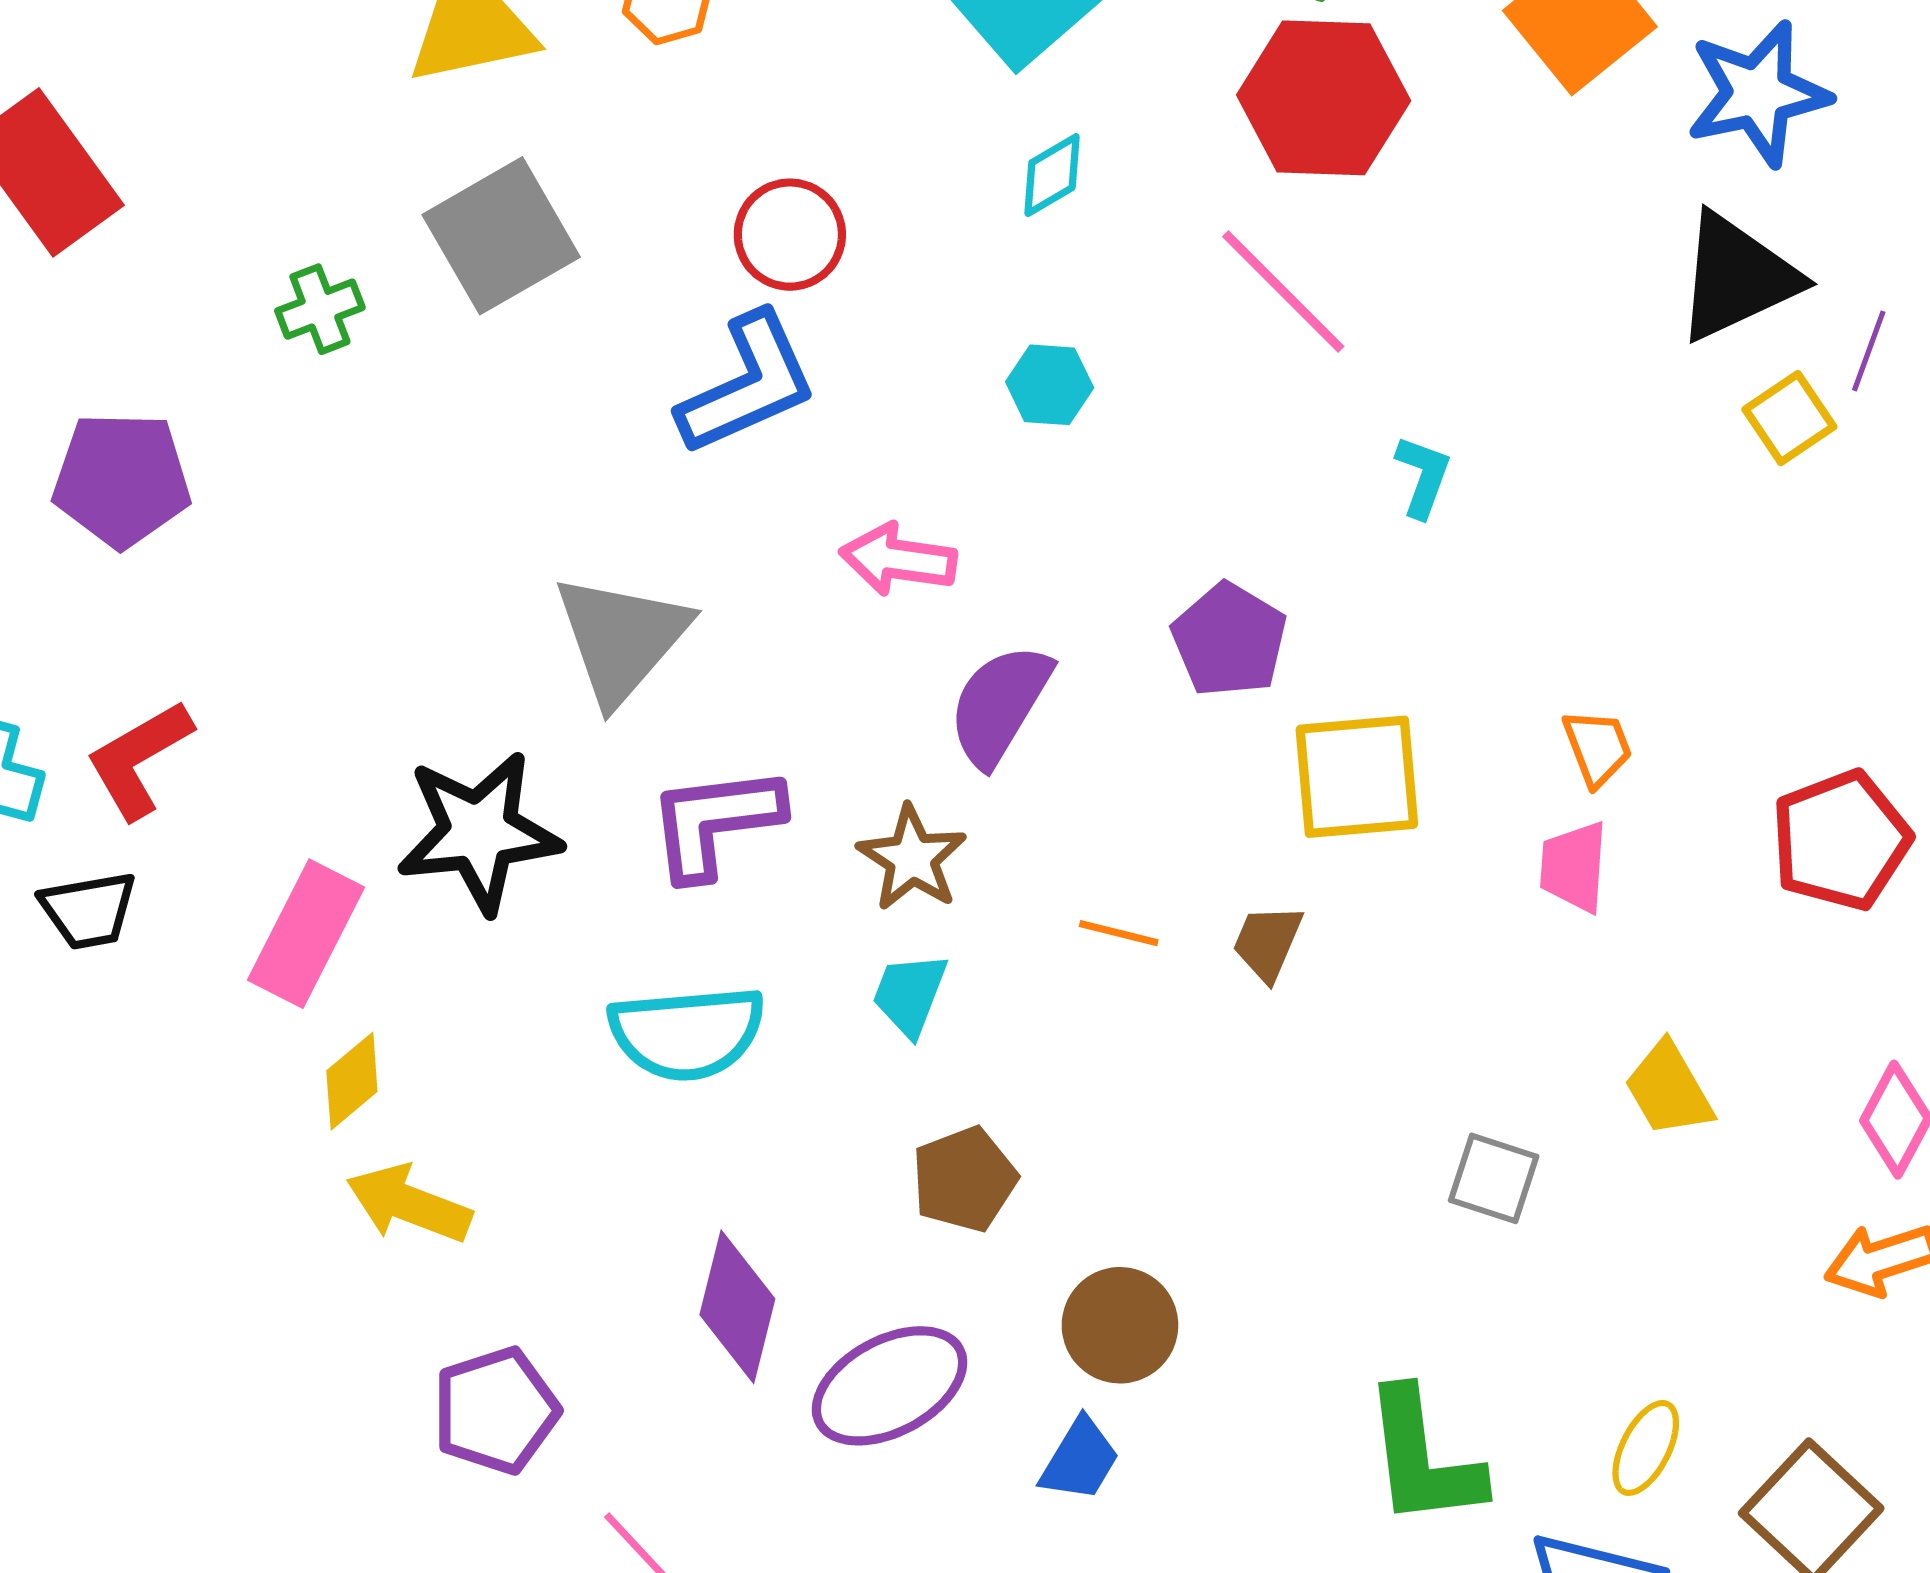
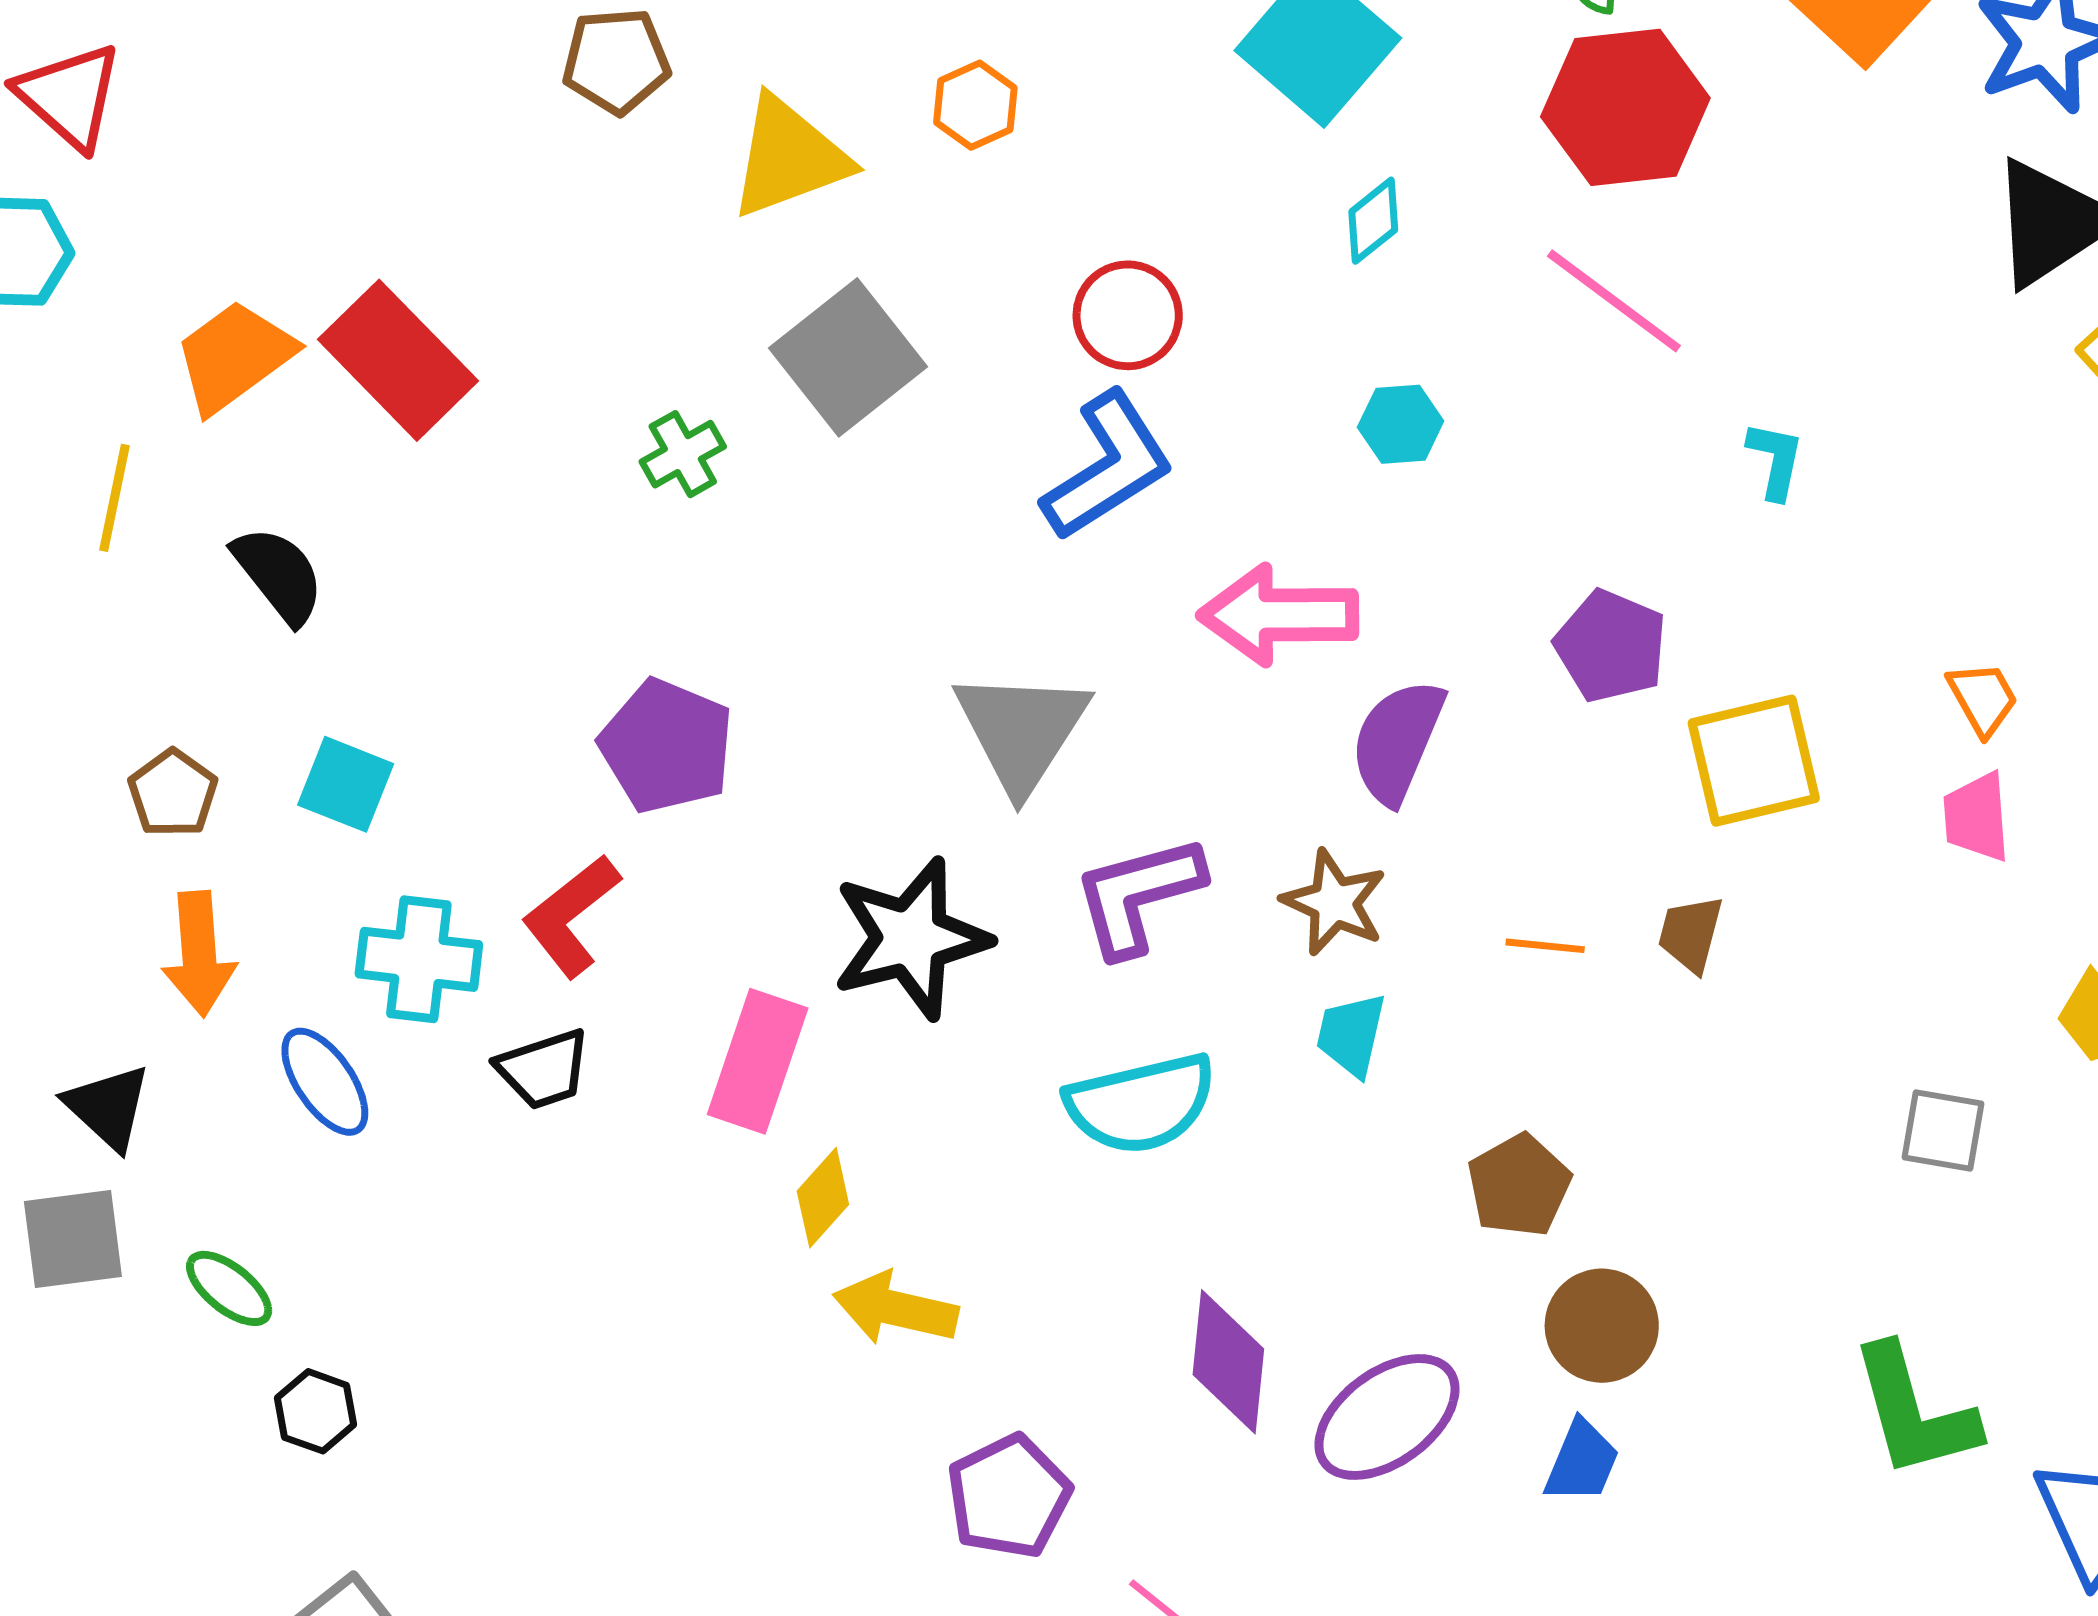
purple pentagon: (122, 480) -> (667, 746), moved, turned 30
pink arrow: (898, 559) -> (1279, 615), size x1.4
brown pentagon: (964, 1179) -> (1519, 1185), moved

